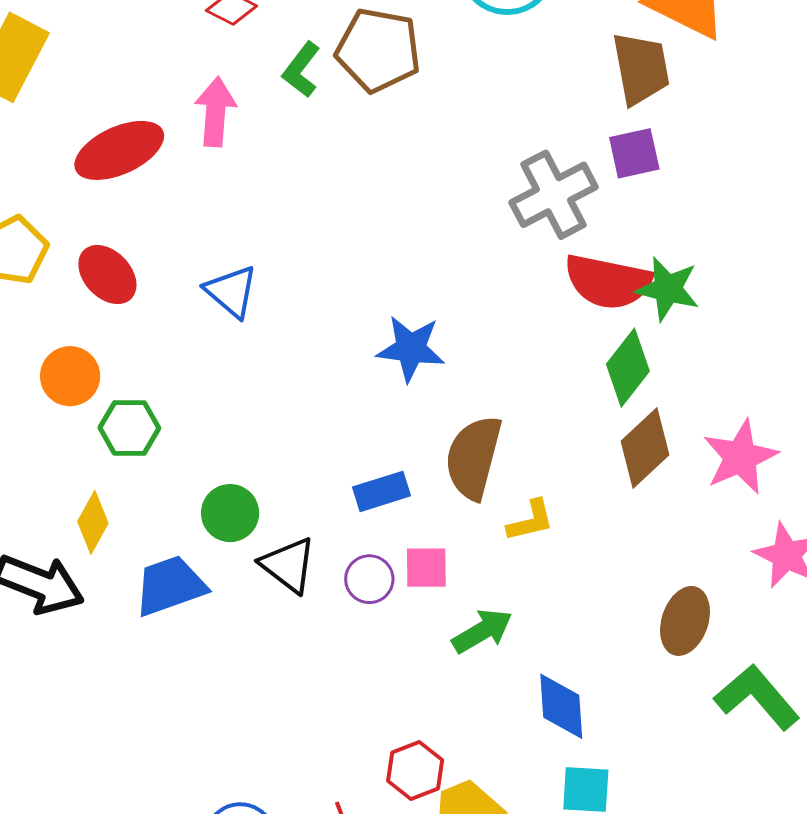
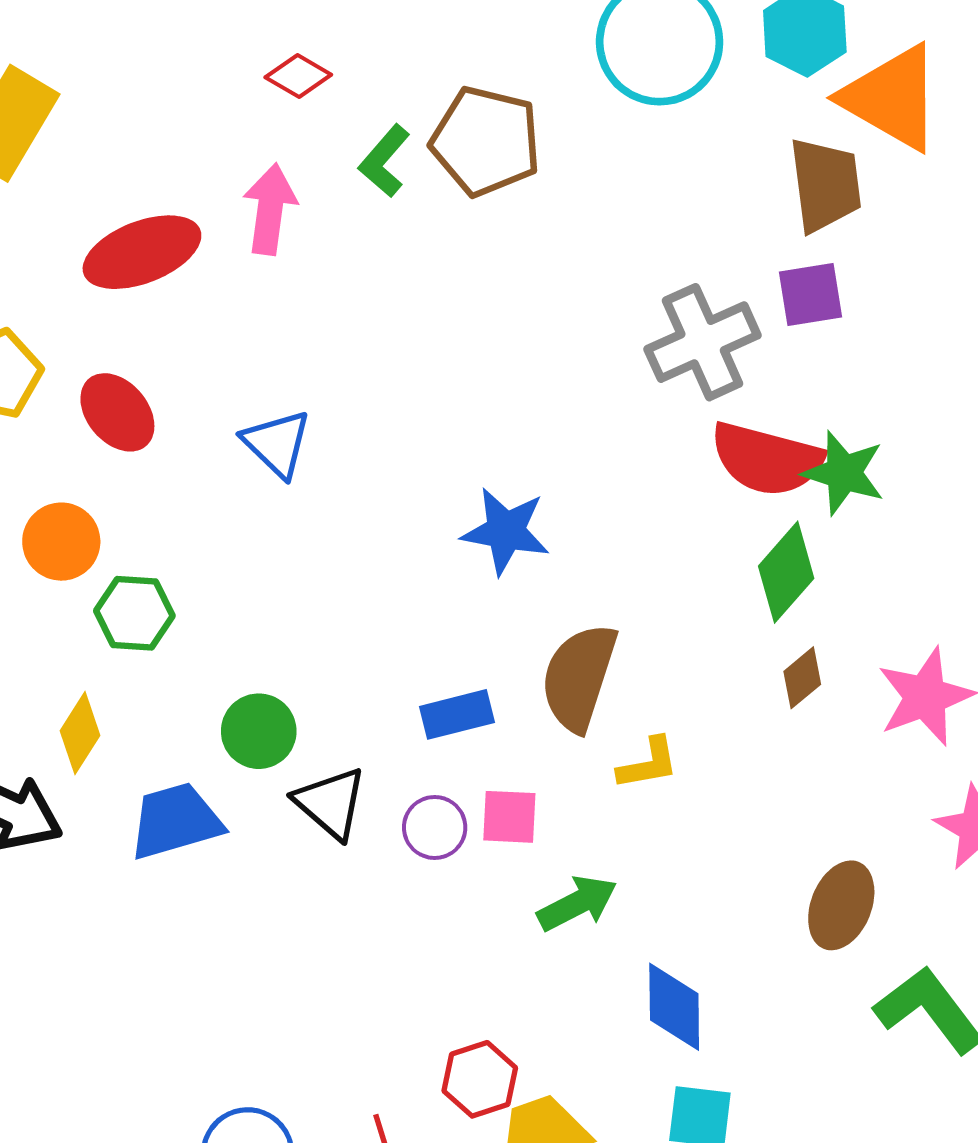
brown diamond: (645, 448) -> (802, 678), size x0.6

